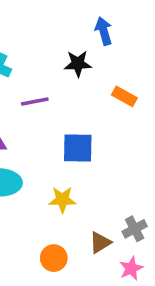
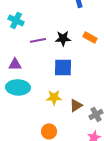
black star: (78, 64) -> (63, 38), moved
brown triangle: (100, 243) -> (76, 105), moved

